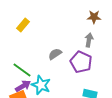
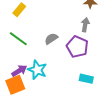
green line: (22, 70) -> (18, 39), moved

